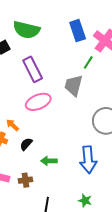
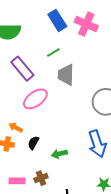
green line: (88, 62) -> (53, 53), moved, turned 40

